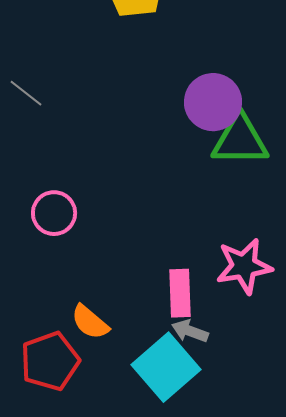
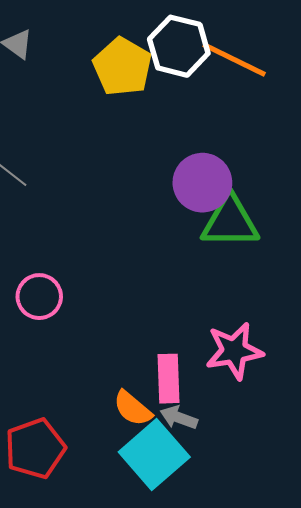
orange semicircle: (90, 322) -> (133, 408), moved

